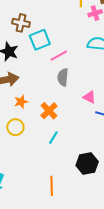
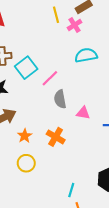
pink triangle: (89, 97) -> (83, 113), moved
cyan line: (53, 138) -> (71, 190), moved

